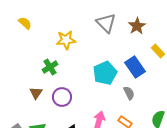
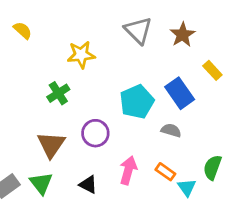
brown triangle: (36, 93) -> (51, 145), moved, size x1.5
gray semicircle: (129, 93) -> (171, 130), turned -48
purple circle: (62, 97) -> (95, 133), moved

